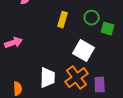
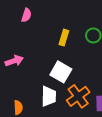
white square: (84, 51) -> (61, 72), moved

